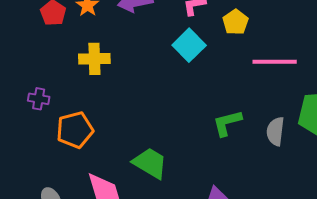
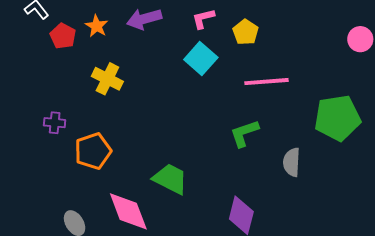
yellow cross: (94, 59) -> (107, 79), turned 32
pink line: (275, 62) -> (267, 82), moved
gray semicircle: (275, 131) -> (292, 162), moved

